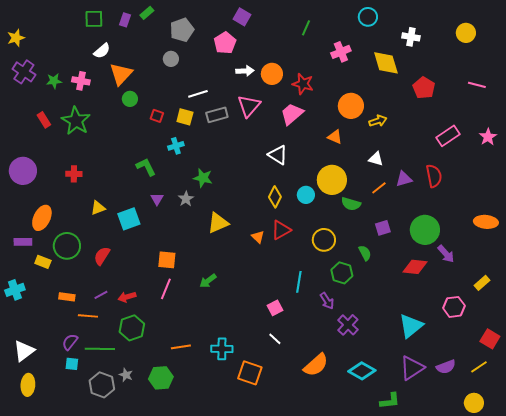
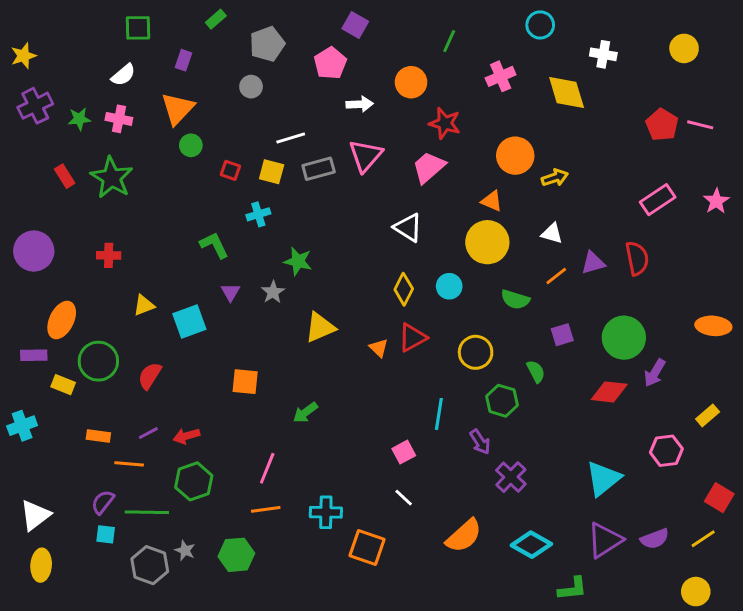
purple rectangle: (125, 20) -> (183, 60), moved
white semicircle: (102, 51) -> (123, 75), moved
purple cross: (24, 72) -> (35, 106), turned 30
orange circle: (272, 74) -> (411, 82), moved
red pentagon: (424, 88) -> (662, 125), moved
yellow circle: (332, 180) -> (487, 242), moved
purple arrow: (446, 254) -> (655, 373), turned 72
pink line: (166, 289) -> (267, 468), moved

